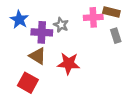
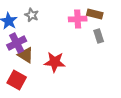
gray star: (61, 25) -> (32, 15), moved
purple cross: (42, 32) -> (17, 43), moved, turned -30

